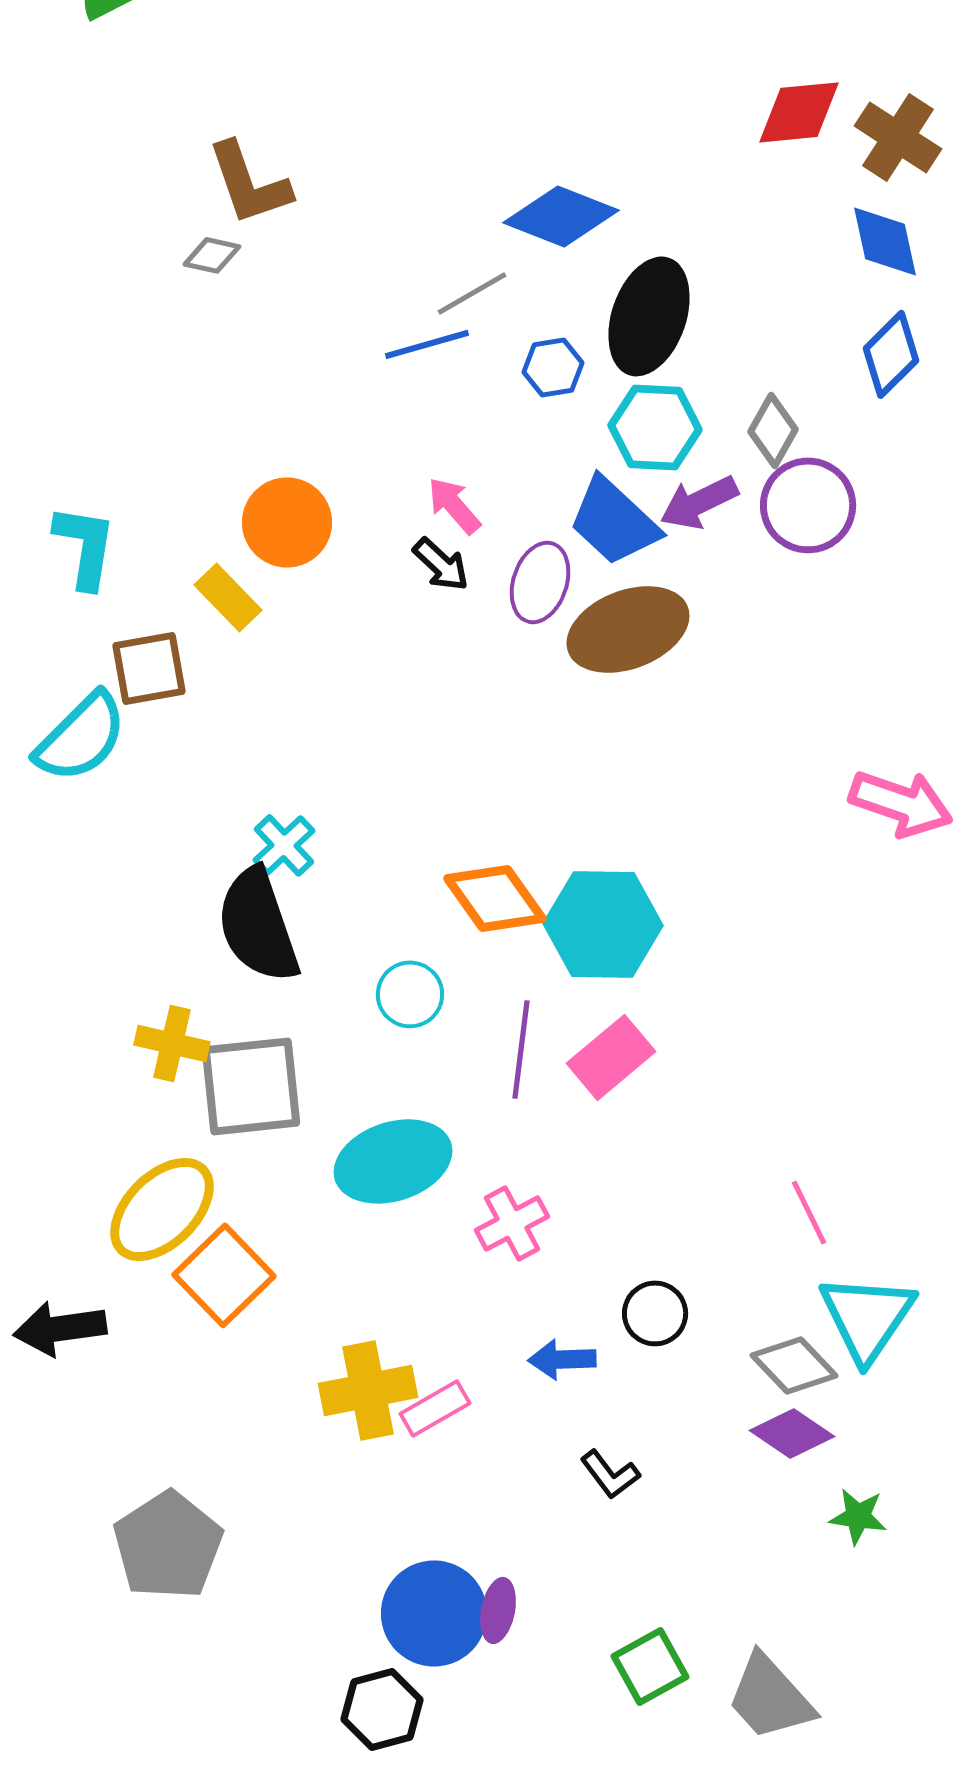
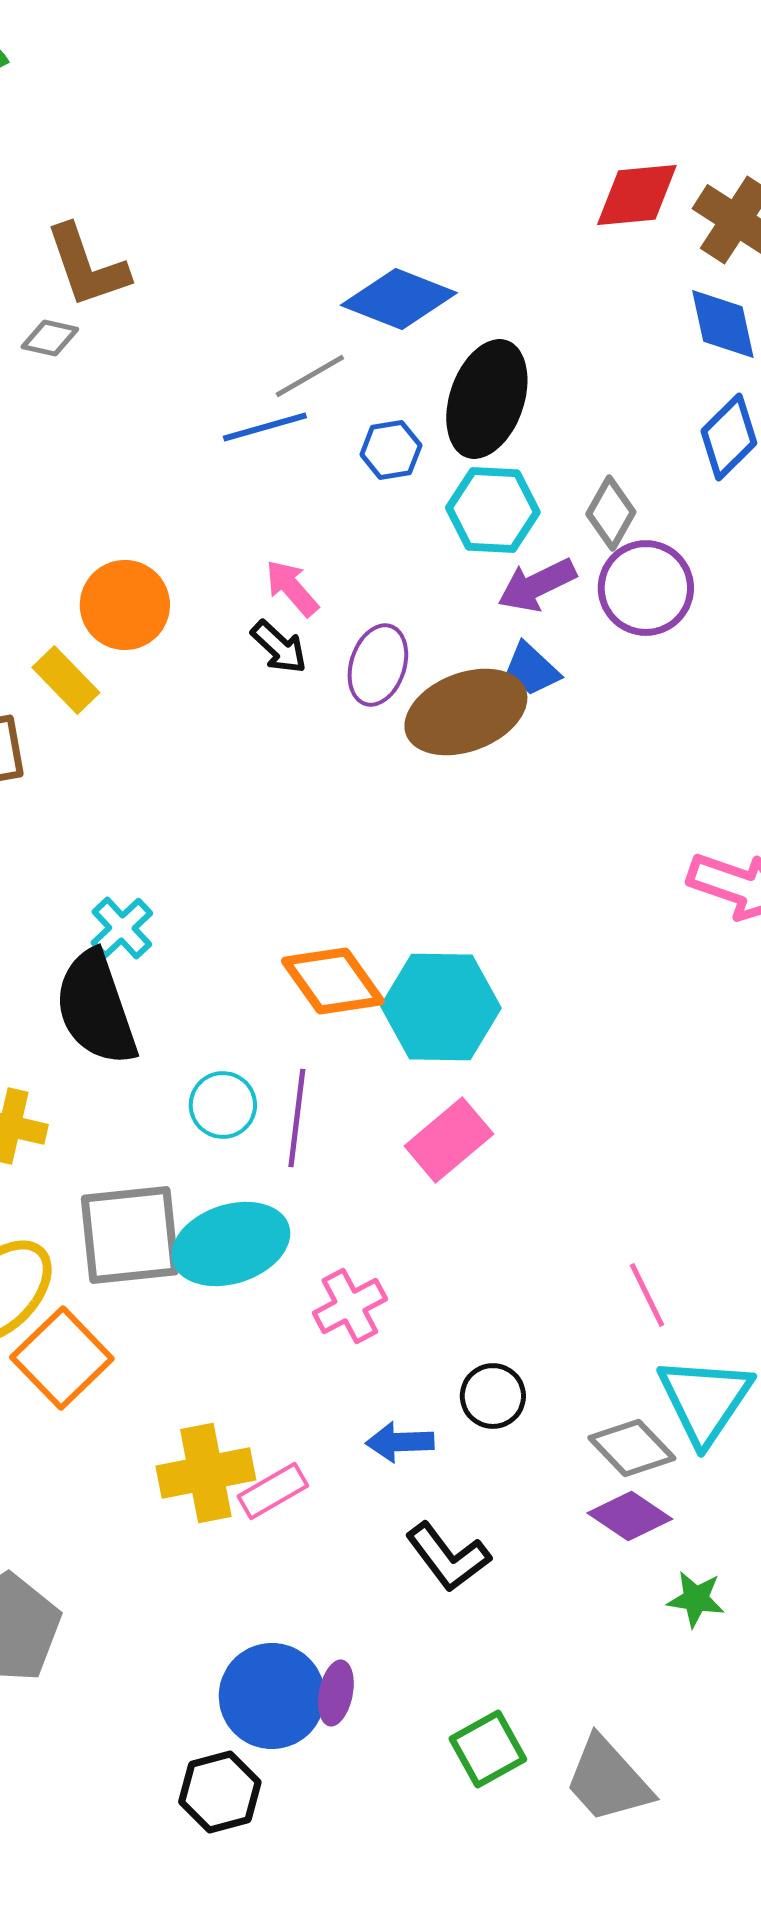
blue trapezoid: (614, 521) -> (532, 669), moved, size x0.6
cyan circle: (410, 994) -> (223, 1105), moved
purple line: (521, 1049) -> (297, 1118), moved
gray square: (251, 1086) -> (130, 1235), moved
black L-shape: (610, 1474) -> (448, 1557), size x1.4

